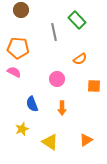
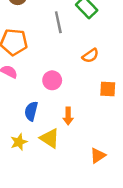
pink circle: (57, 79) -> (52, 80), moved
blue semicircle: (32, 104) -> (31, 111), turned 35
yellow triangle: (50, 142) -> (50, 138), moved

